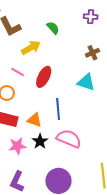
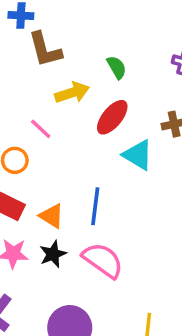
red ellipse: (44, 77) -> (112, 117), moved
cyan triangle: (86, 82) -> (138, 155), moved

